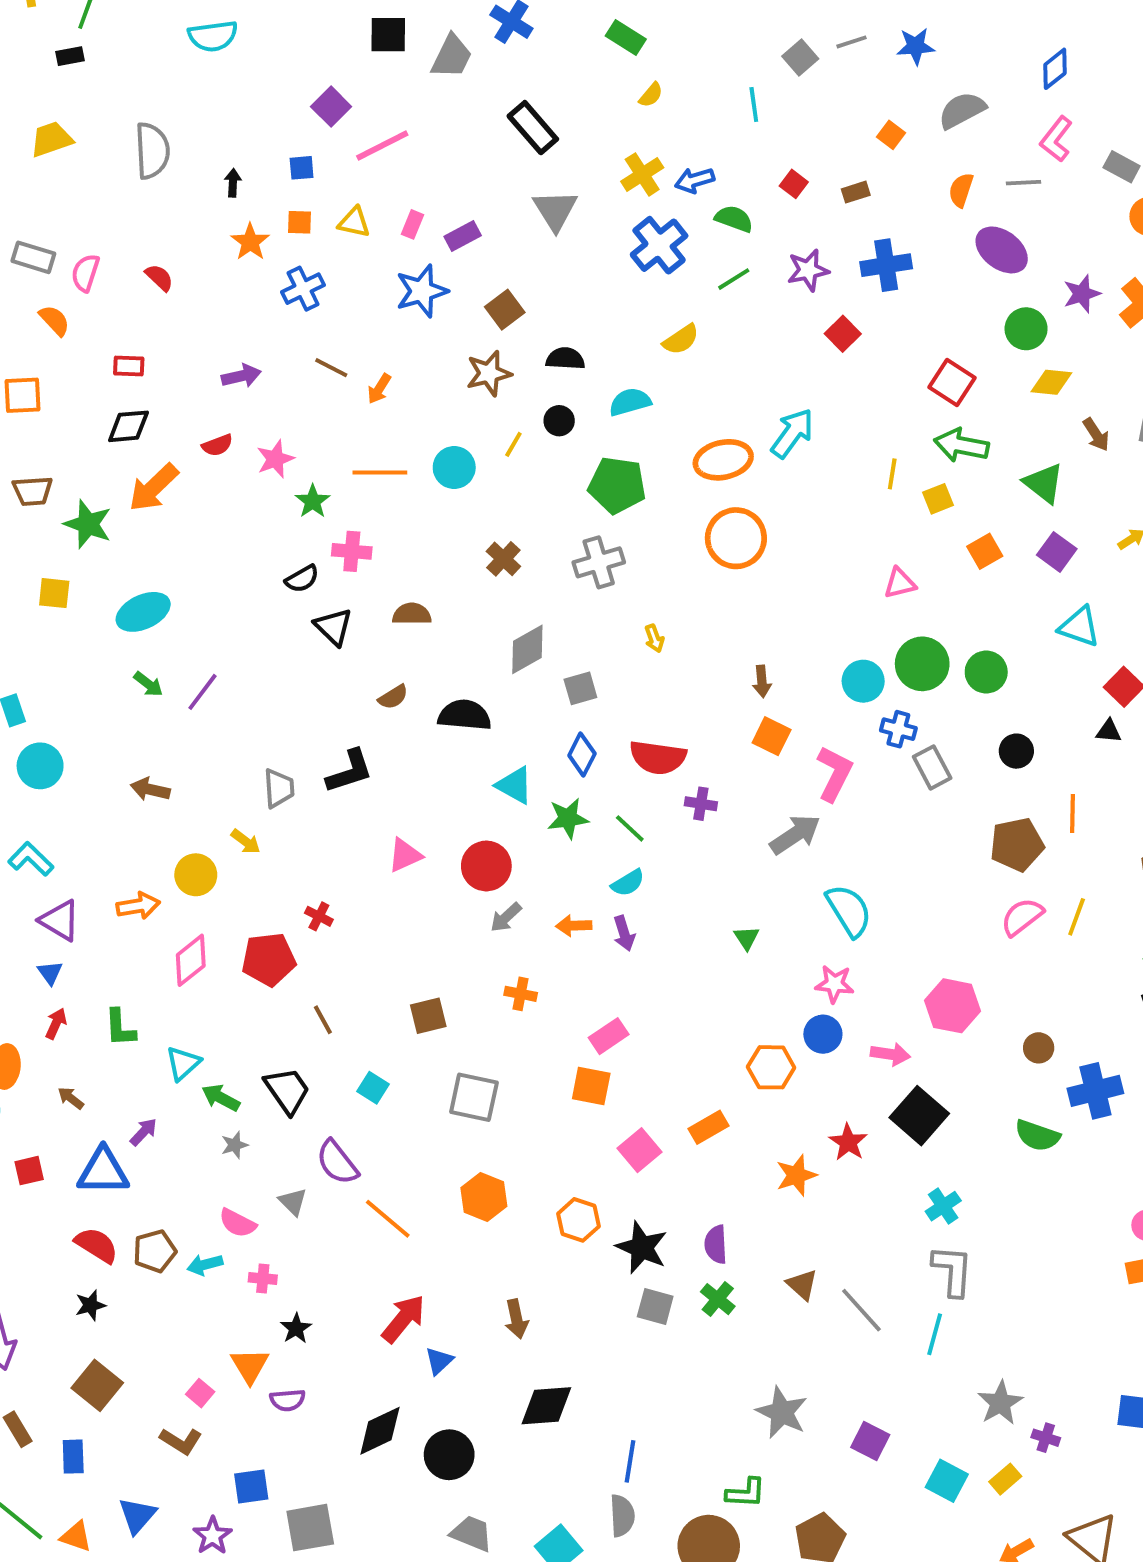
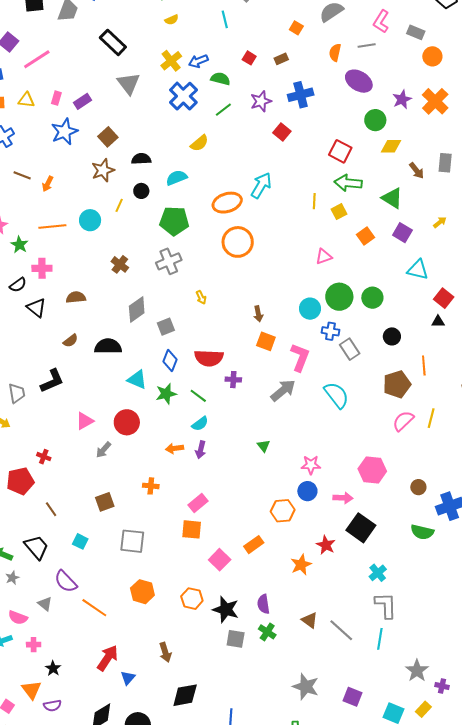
yellow semicircle: (651, 95) -> (172, 20), turned 32
cyan semicircle: (849, 910) -> (336, 395), moved
gray arrow: (506, 917) -> (103, 450), moved
purple arrow: (624, 933) -> (201, 450), turned 36

